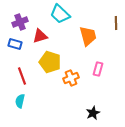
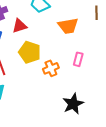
orange trapezoid: (88, 36) -> (68, 26), turned 95
black star: (93, 113) -> (73, 104), size x1.5

